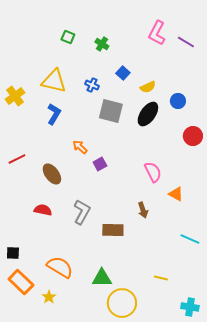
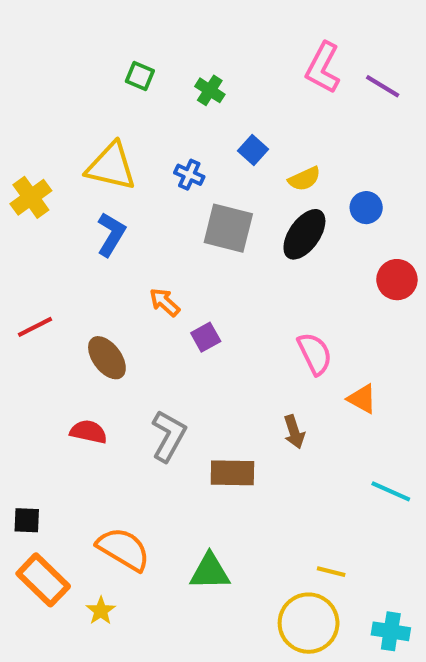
yellow circle: (122, 303) -> (309, 623), moved

